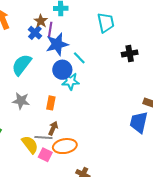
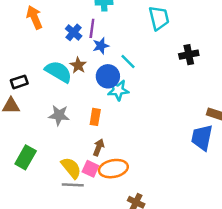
brown star: (41, 21) -> (78, 65), moved
blue star: (57, 44) -> (101, 46), size x0.6
cyan semicircle: (22, 65) -> (58, 72), turned 85
gray line: (43, 138) -> (73, 185), moved
pink square: (45, 155) -> (90, 169), moved

